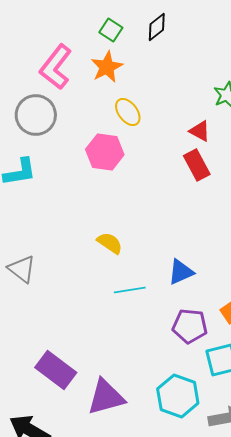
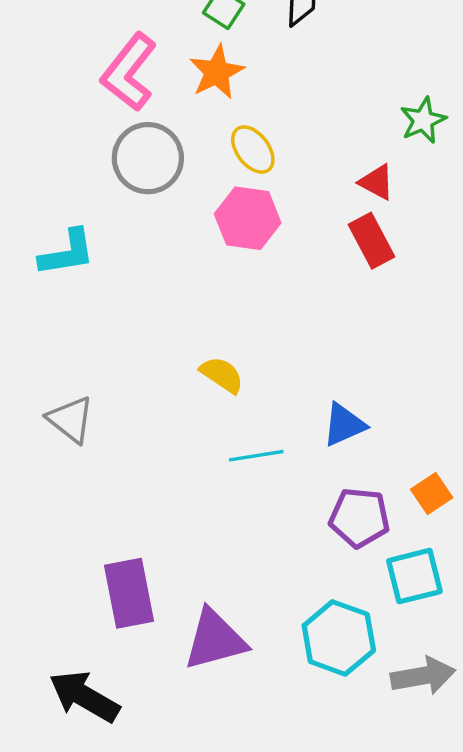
gray circle: (36, 115) -> (148, 158), moved
pink hexagon: (105, 152) -> (248, 218), moved
purple rectangle: (56, 370) -> (129, 593), turned 42

